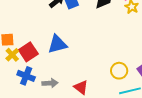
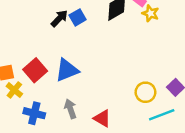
red square: (28, 52) -> (35, 70), moved
gray arrow: (50, 83) -> (70, 109), moved, turned -98

